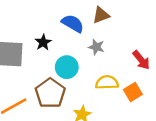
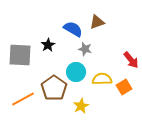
gray star: (96, 47) -> (85, 49), moved
cyan circle: (67, 67) -> (76, 72), moved

